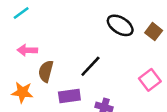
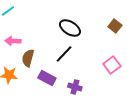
black ellipse: (120, 25) -> (70, 28), moved
purple rectangle: (69, 96) -> (47, 78), turned 36

